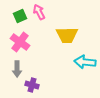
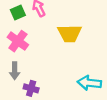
cyan arrow: (85, 62) -> (89, 83), moved

